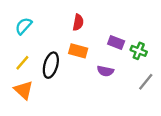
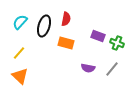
black ellipse: (51, 65) -> (44, 26), moved
purple semicircle: (105, 71) -> (88, 68), moved
gray line: (146, 82) -> (112, 69), moved

